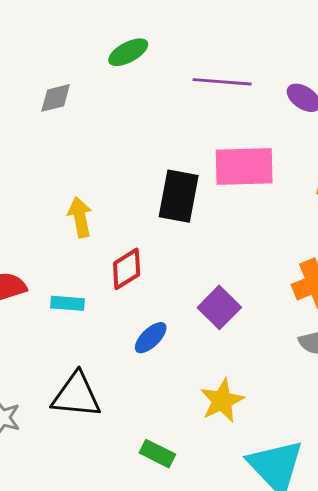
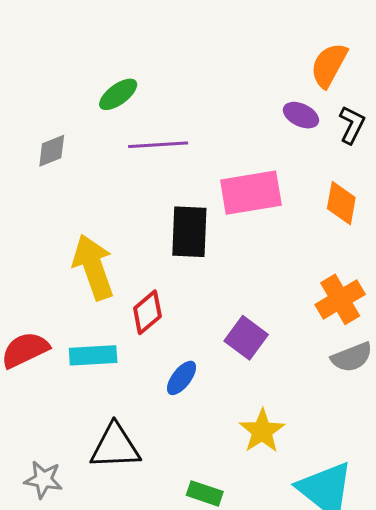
purple line: (222, 82) -> (158, 145), moved
yellow arrow: (80, 217) -> (93, 267), size x1.6
cyan rectangle: (67, 303) -> (93, 355), size x1.4

